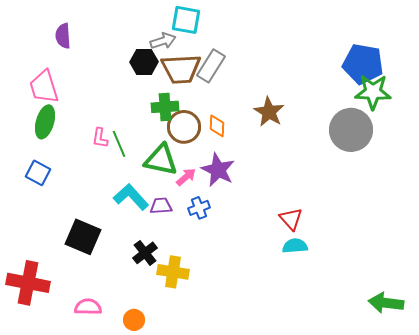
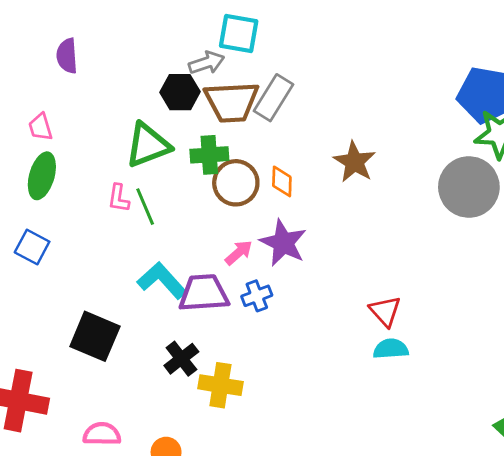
pink trapezoid: (44, 87) -> (40, 127), size x0.6
green triangle: (161, 160) -> (148, 145), moved, turned -33
purple trapezoid: (161, 206) -> (204, 293), size x1.6

